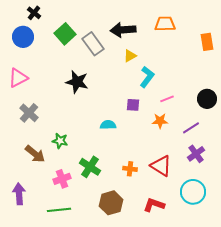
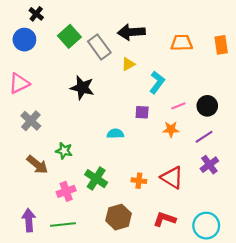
orange trapezoid: (165, 24) -> (182, 43), moved
yellow triangle: (130, 56) -> (128, 64), moved
black circle: (207, 99) -> (207, 106), moved
cyan circle: (193, 192) -> (206, 226), moved
purple arrow: (19, 194) -> (29, 220), moved

